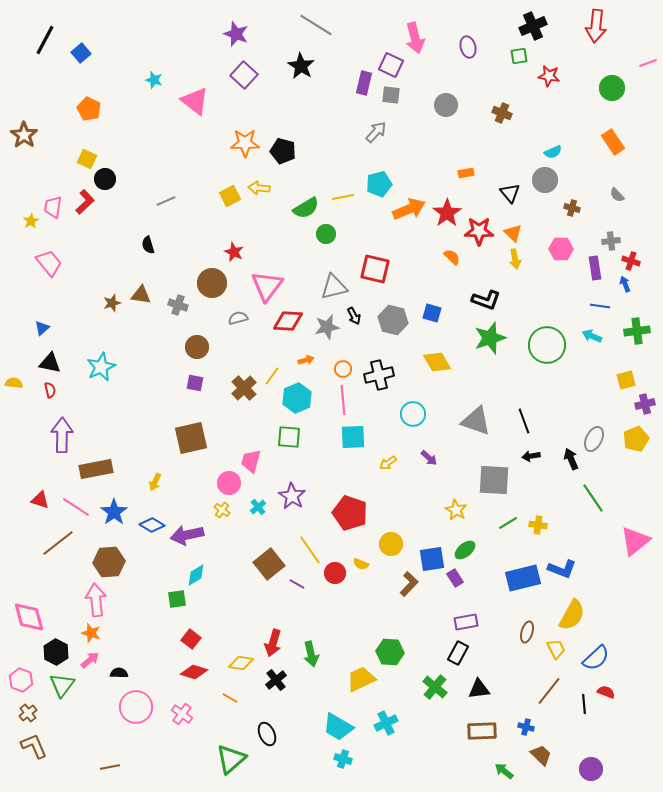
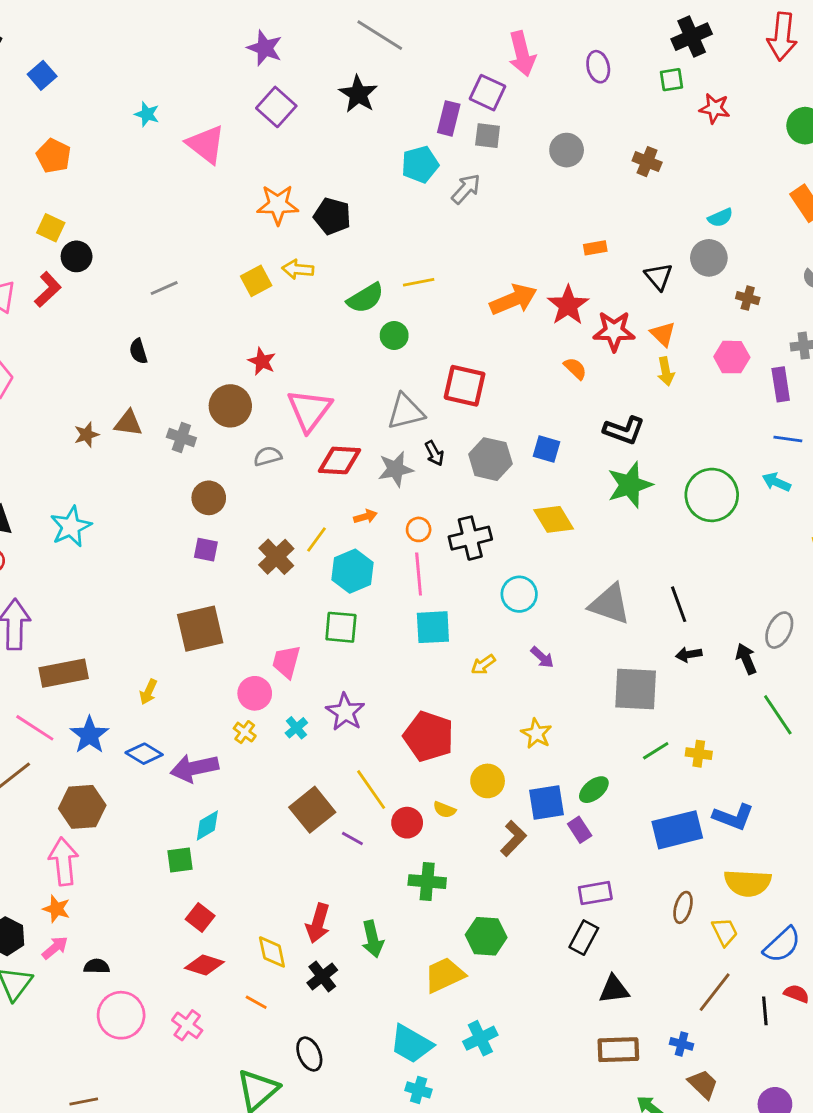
cyan pentagon: (379, 184) -> (420, 164), moved
yellow star: (456, 510) -> (536, 734), moved
yellow semicircle: (572, 615) -> (748, 883), turned 64
yellow diamond: (241, 663) -> (272, 952), turned 70
green cross: (435, 687) -> (427, 882), moved, turned -35

